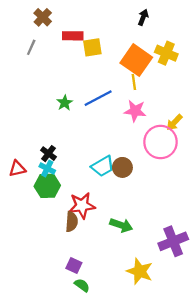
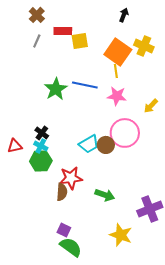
gray line: (31, 47) -> (37, 41), moved
blue line: (98, 98) -> (85, 85), turned 40
green star: (65, 103) -> (56, 89), size x1.6
pink circle: (160, 142) -> (125, 133), moved
green semicircle: (82, 285) -> (71, 247), size x1.6

